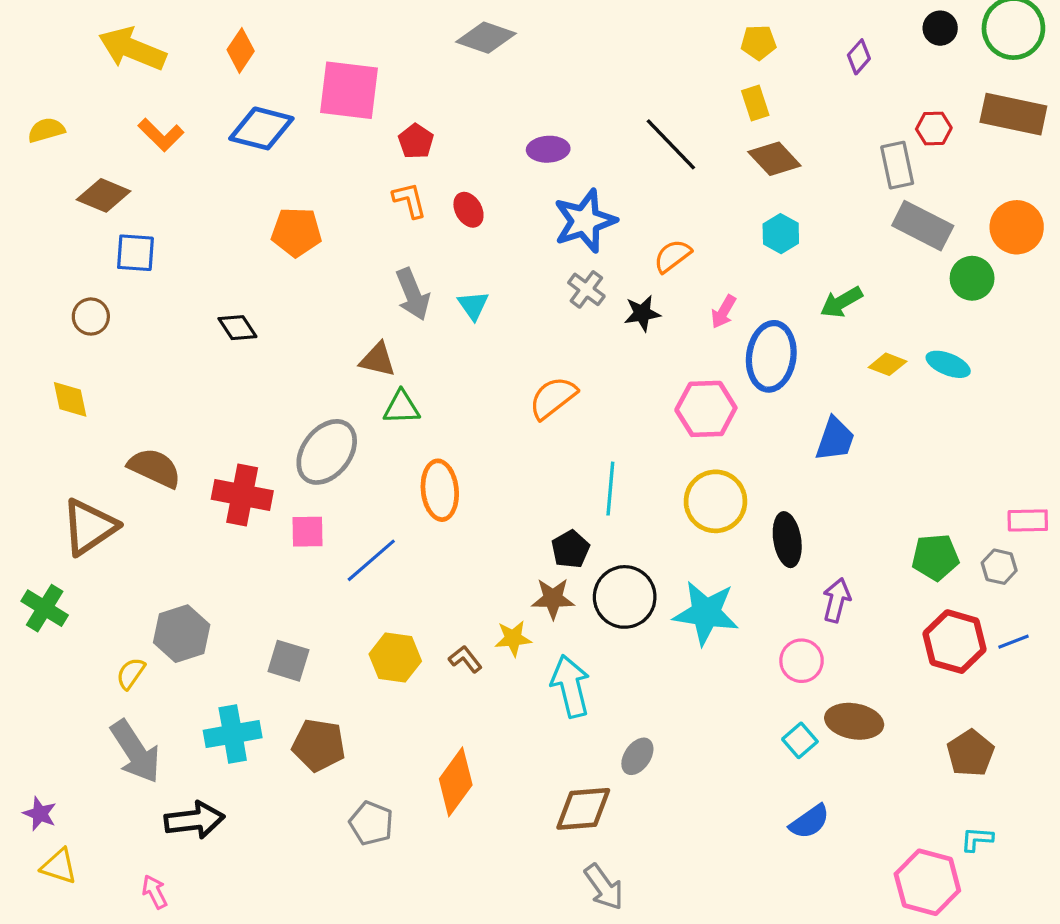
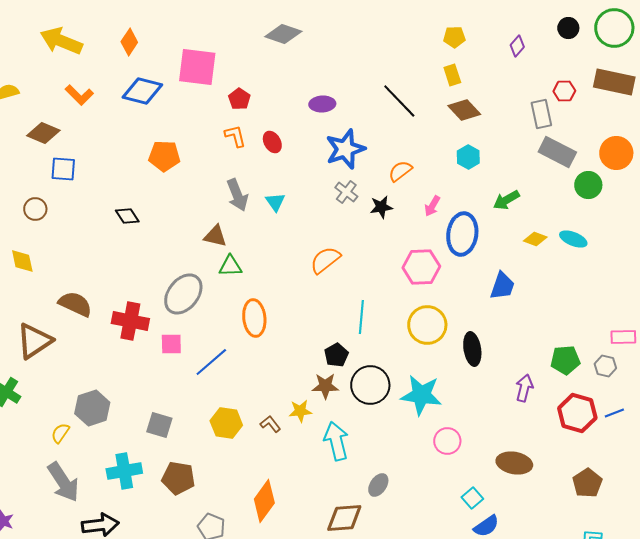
purple arrow: (837, 600) -> (524, 388), moved
pink circle: (802, 661) -> (447, 441), moved
cyan square: (800, 740) -> (472, 498), moved

